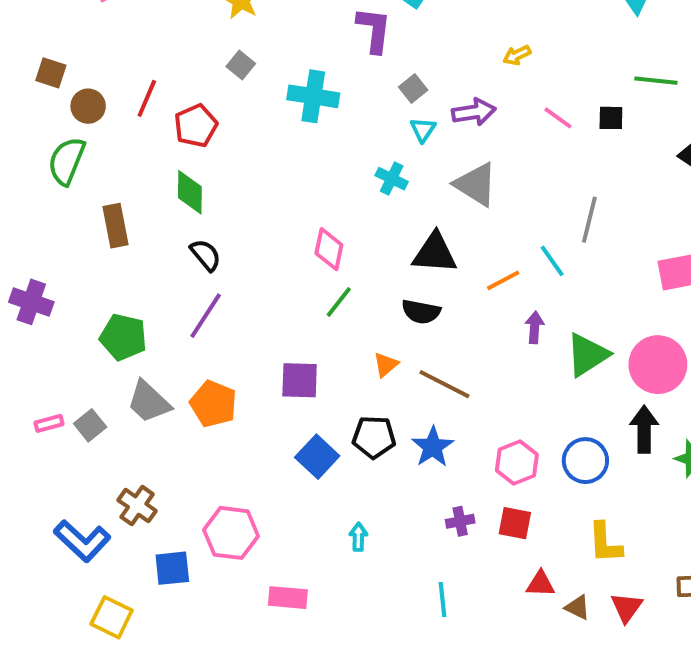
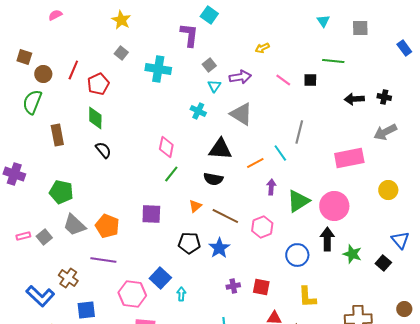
purple line: (206, 316) -> (103, 260), moved, turned 65
blue square: (317, 457) -> (160, 278), moved
pink hexagon: (517, 462) -> (262, 227), moved
pink hexagon: (231, 533) -> (132, 294), moved

